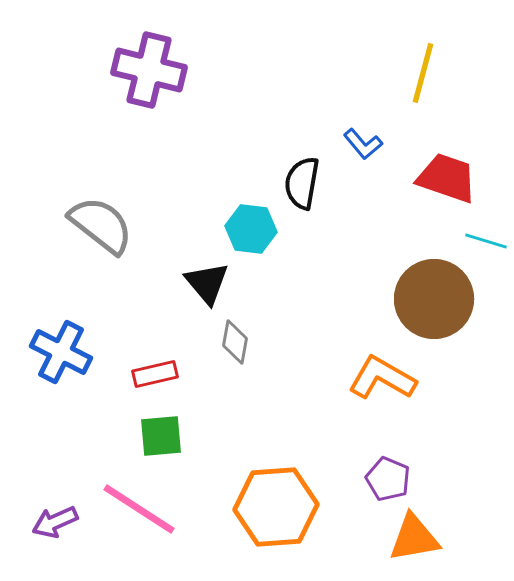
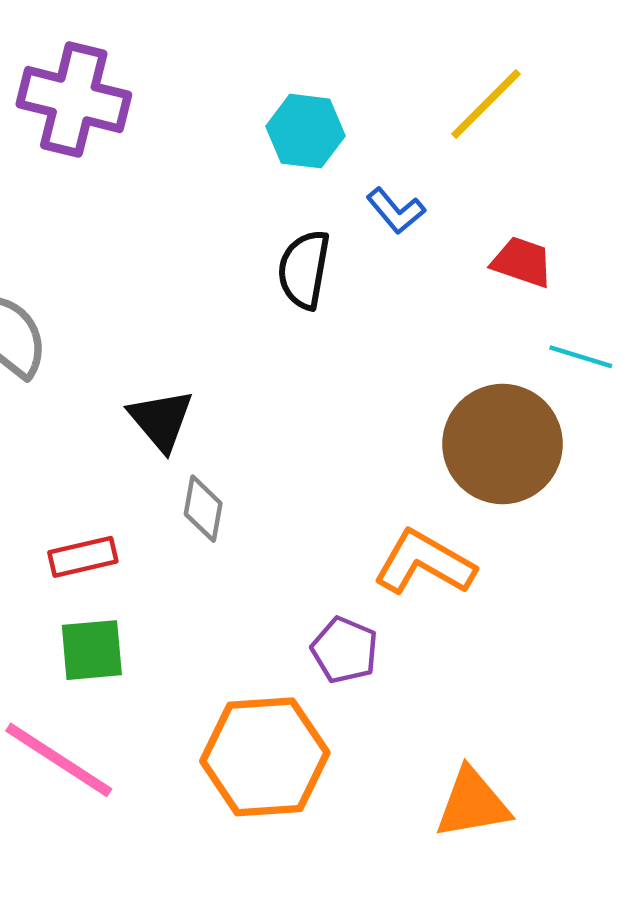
yellow line: (423, 73) -> (486, 104), turned 30
red trapezoid: (447, 178) -> (522, 262), size x0.7
cyan hexagon: (251, 229) -> (305, 131), moved
purple pentagon: (388, 479) -> (345, 650), moved

